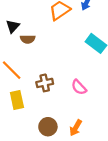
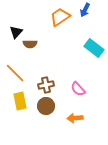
brown circle: (48, 127) -> (46, 106), moved
orange arrow: (76, 128) -> (75, 118), moved, turned 56

